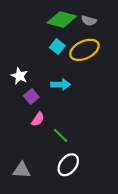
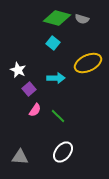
yellow ellipse: (84, 50) -> (88, 63), moved
green line: (61, 135) -> (58, 116), moved

